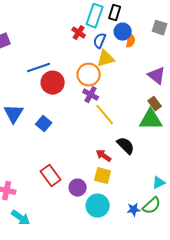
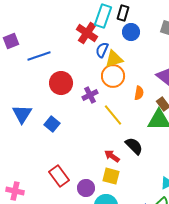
red cross: (79, 33) -> (87, 33), size x1.5
blue semicircle: (100, 41) -> (102, 50), moved
orange semicircle: (131, 41) -> (139, 93), moved
blue line: (39, 68) -> (39, 56), moved
orange circle: (89, 75) -> (113, 76), moved
purple cross: (91, 95) -> (90, 95), moved, turned 35

